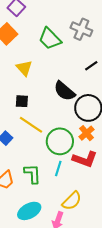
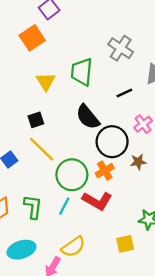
green trapezoid: (50, 39) -> (82, 72), moved, turned 40
black square: (22, 101) -> (36, 120), turned -32

